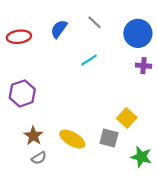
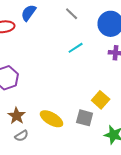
blue semicircle: (59, 29) -> (29, 13), moved
cyan line: (89, 60) -> (76, 48), moved

